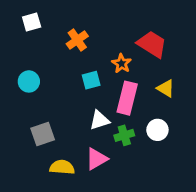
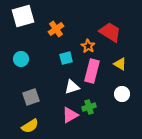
white square: (32, 22) -> (23, 16), size x1.6
white circle: (157, 130) -> (122, 94), moved
green cross: (124, 135) -> (89, 107), moved
yellow semicircle: (62, 167) -> (30, 126), moved, turned 144

